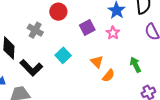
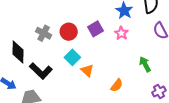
red circle: (58, 12) -> (69, 32), moved
orange triangle: (97, 62) -> (87, 70), moved
orange semicircle: (108, 76) -> (117, 85), moved

